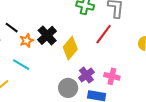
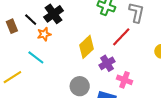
black cross: (47, 35) -> (54, 14), moved
purple cross: (86, 75) -> (107, 63), moved

